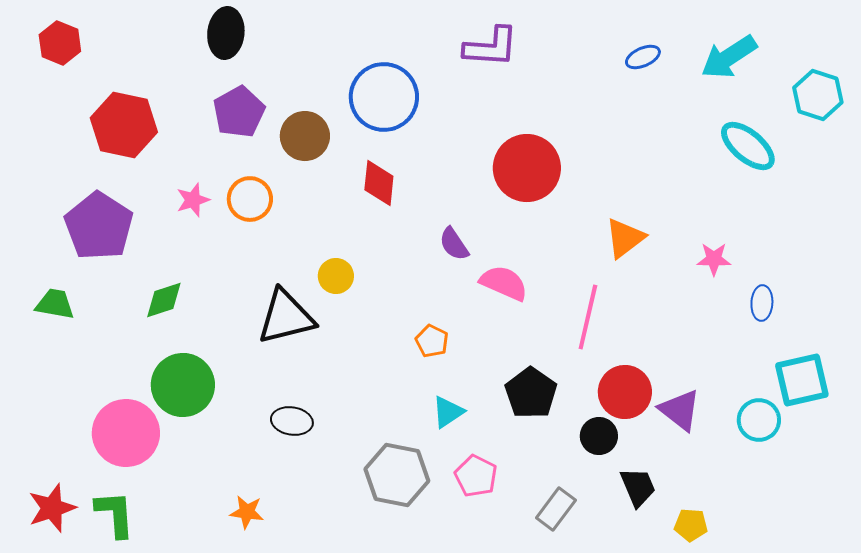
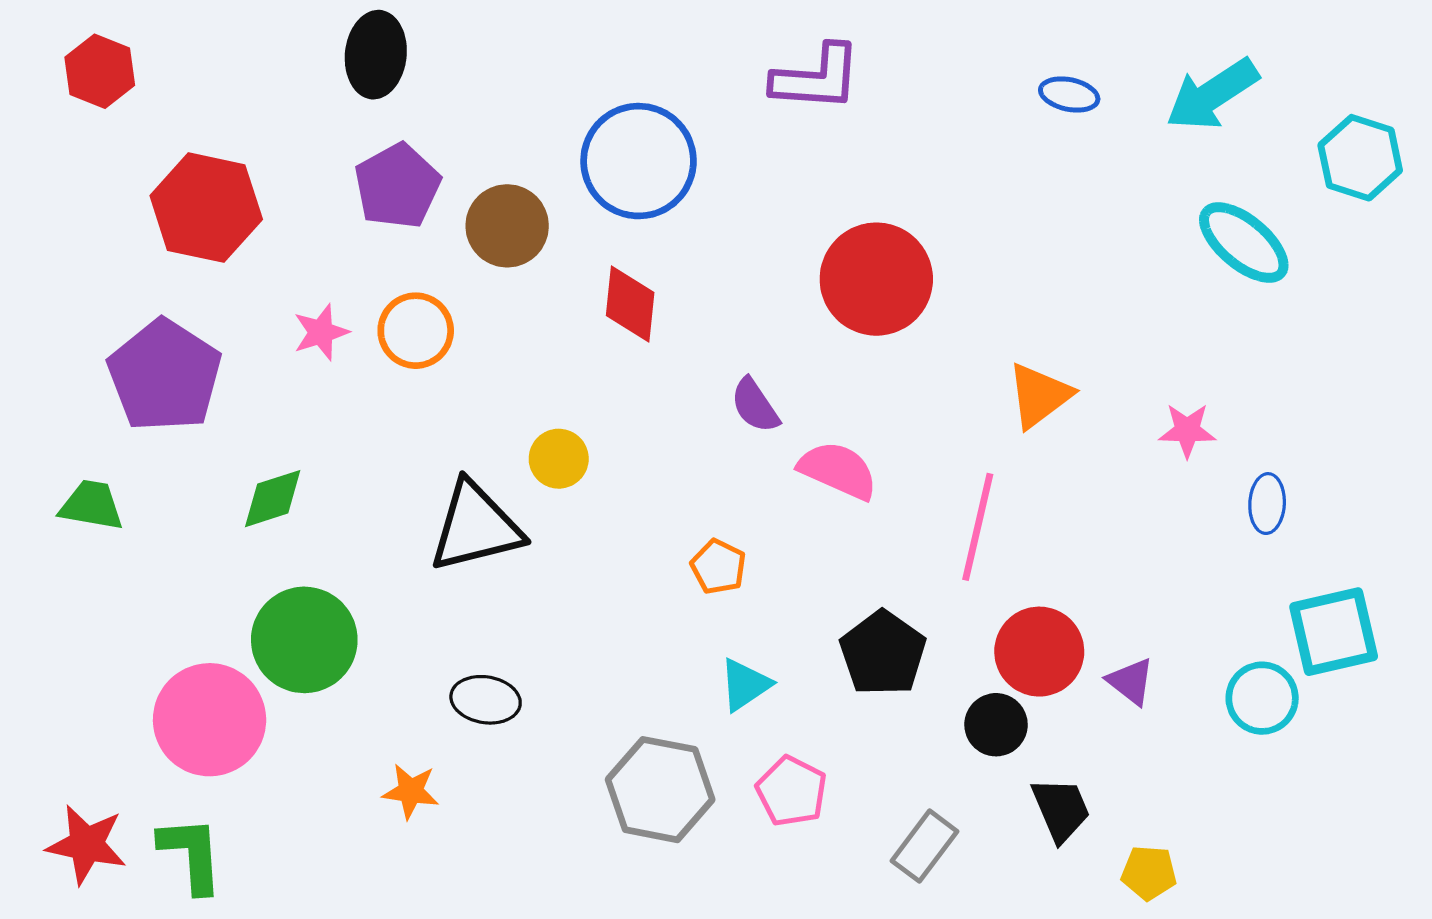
blue ellipse: (643, 57) -> (1069, 95), turned 36
purple triangle: (680, 410) -> (1131, 681), size x0.7
red star: (52, 508) -> (86, 844), turned 30
orange star: (247, 512) -> (411, 791), moved

